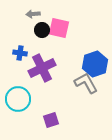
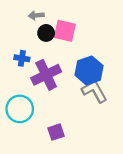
blue hexagon: (95, 64) -> (89, 70), moved

